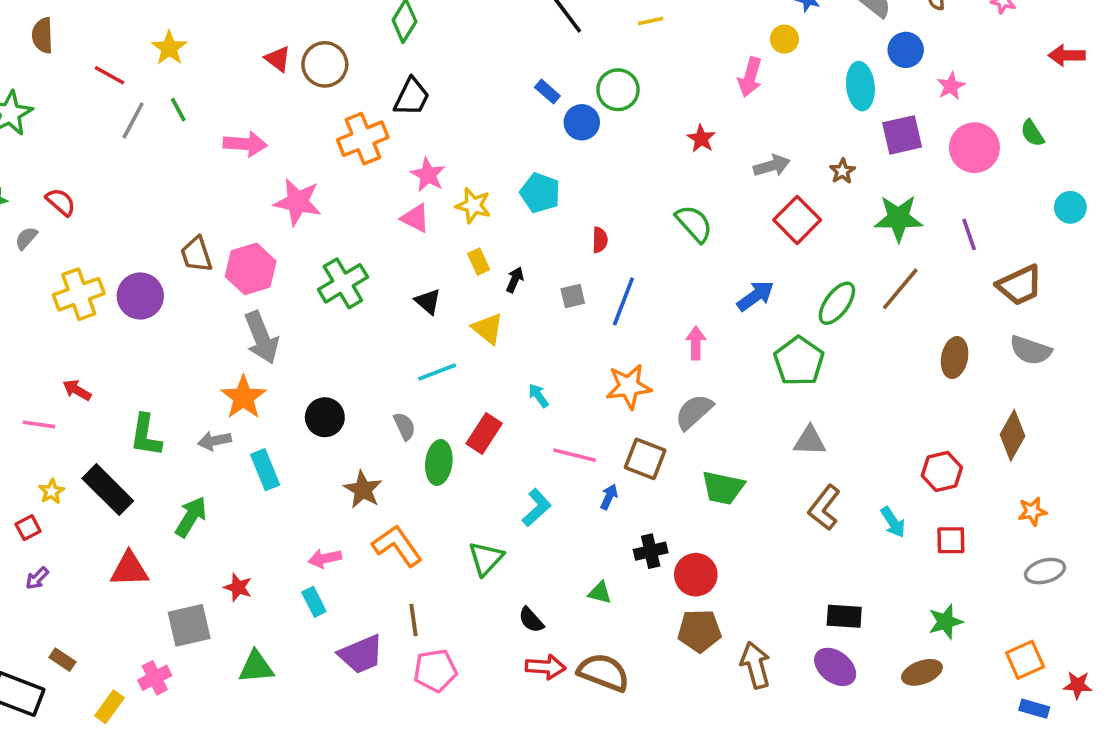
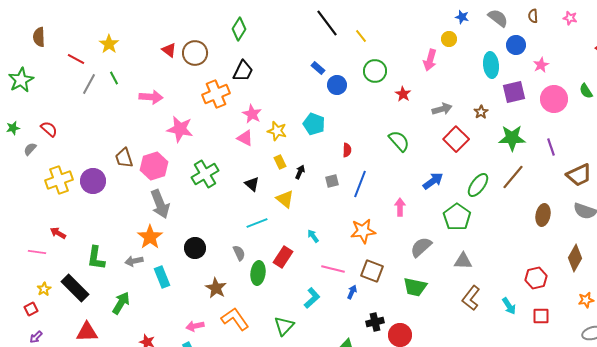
yellow line: (651, 21) -> (361, 36), moved, turned 64
green circle: (618, 90) -> (375, 71), moved
gray semicircle: (694, 412) -> (421, 247), moved

